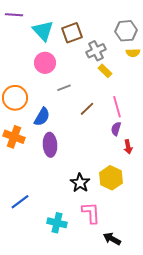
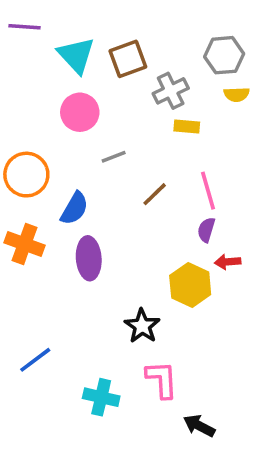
yellow rectangle: (105, 71) -> (187, 126), turned -40
red arrow: (128, 147) -> (228, 262), turned 96
yellow hexagon: (111, 178) -> (190, 285), moved

